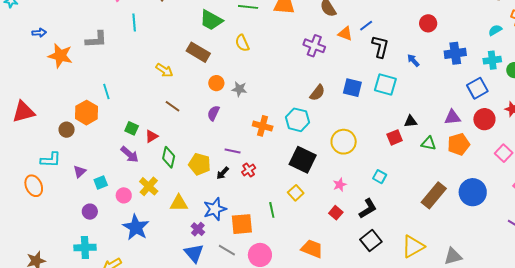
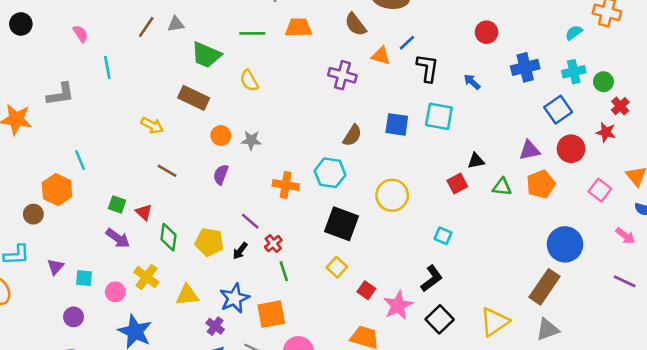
red triangle: (152, 136) -> (144, 212), turned -40
purple line: (233, 151) -> (250, 221), turned 35
cyan square: (101, 183) -> (84, 278), turned 32
pink star: (340, 185) -> (398, 305), moved, size x1.6
brown rectangle: (434, 195) -> (544, 287), moved
green line: (272, 210) -> (284, 271), moved
red square: (336, 213) -> (366, 290), moved

